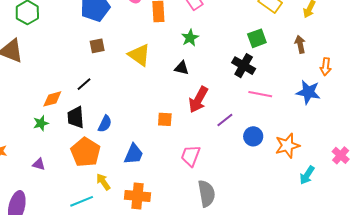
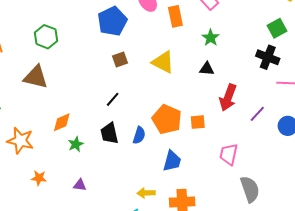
orange diamond: (52, 99) -> (62, 122), moved
orange pentagon: (86, 152) -> (167, 119), moved
yellow arrow: (103, 182) -> (146, 193), turned -48

